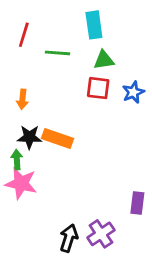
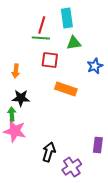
red line: (24, 35) -> (42, 25), moved
red square: (98, 88) -> (50, 60), moved
orange rectangle: (58, 139) -> (66, 89), moved
black arrow: (69, 238) -> (49, 152), moved

